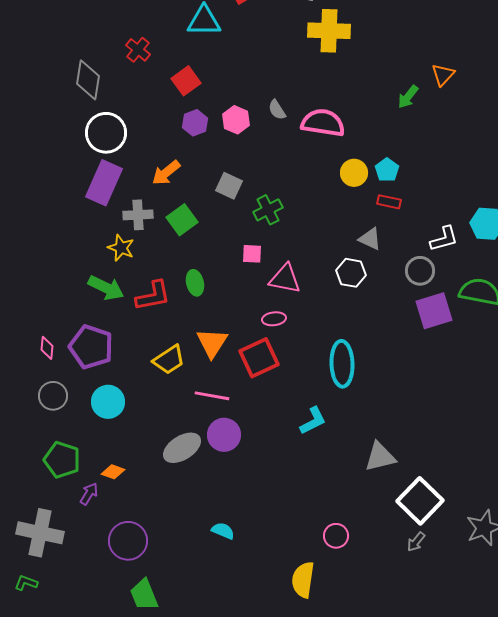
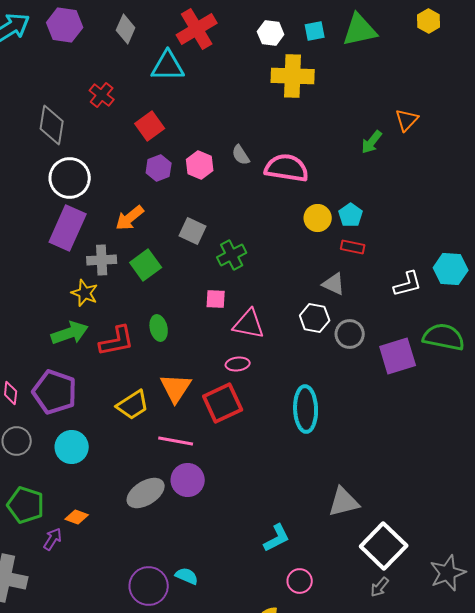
gray circle: (420, 271) -> (350, 334), moved
green arrow: (106, 288) -> (70, 333), turned -45
cyan L-shape: (313, 421) -> (277, 538), moved
purple circle: (128, 541) -> (149, 586), moved

